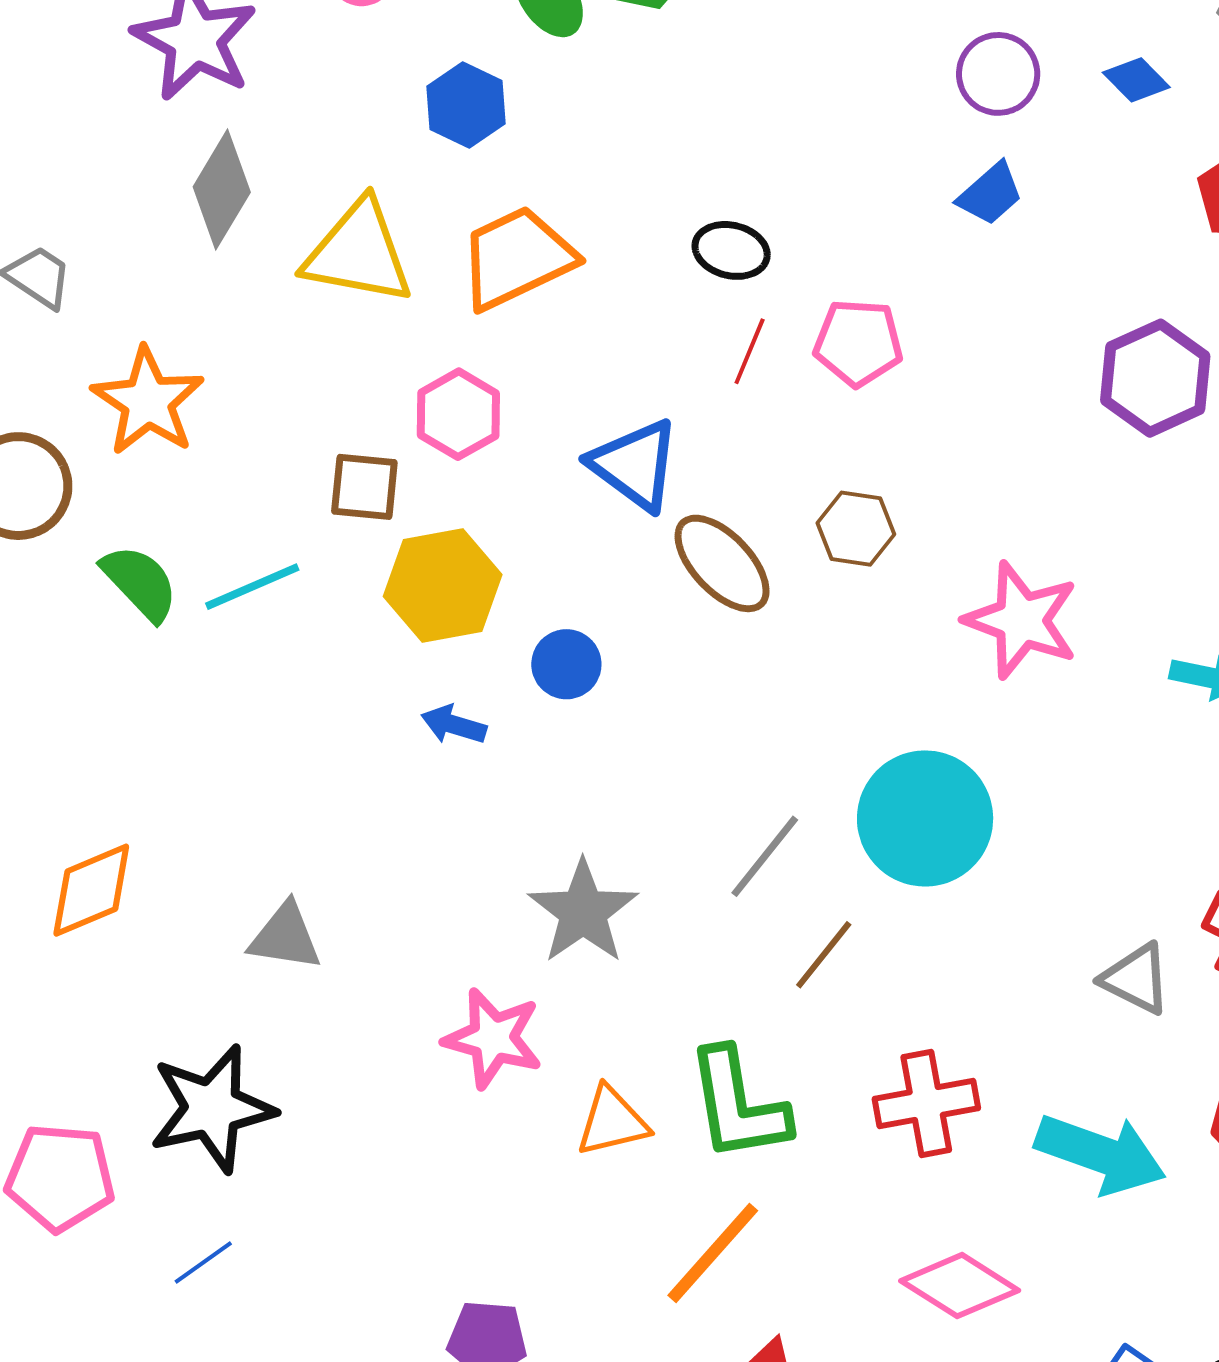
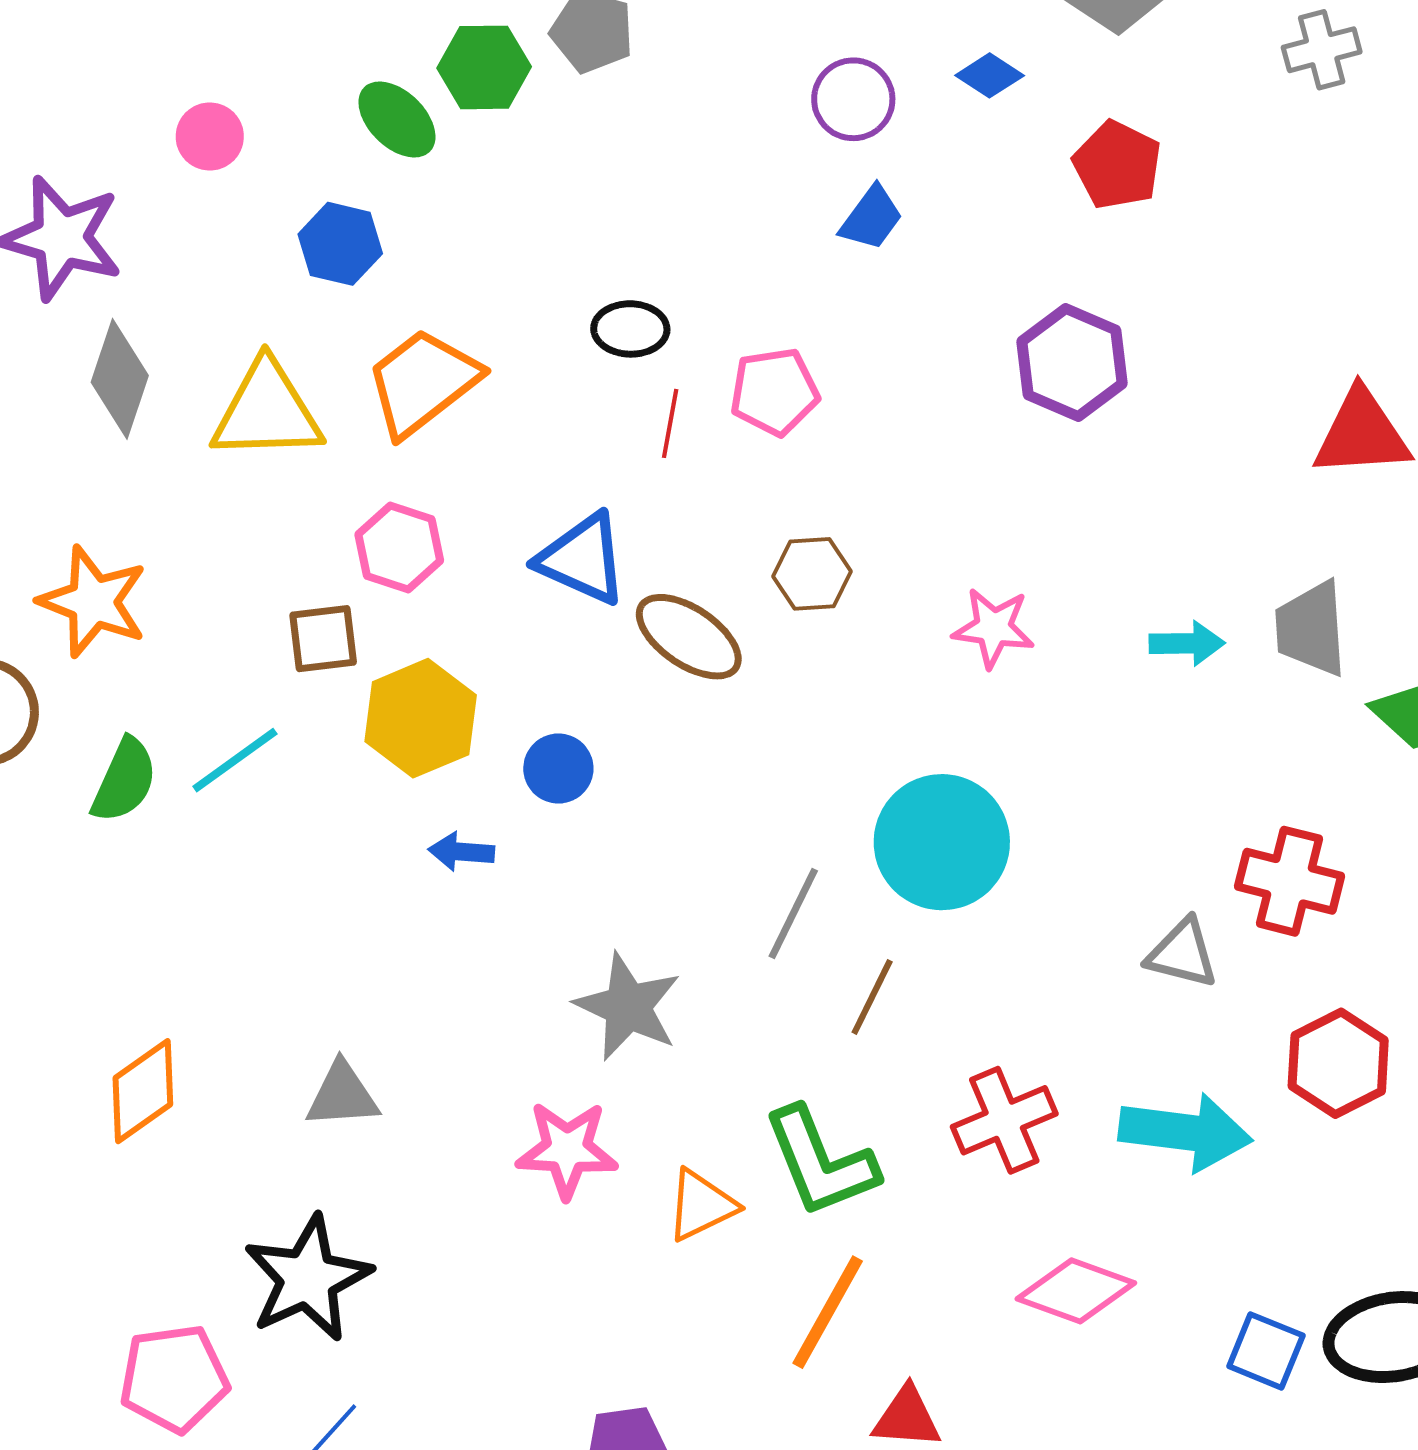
green semicircle: (140, 583) -> (124, 780), turned 80
pink star: (1021, 620) -> (993, 628), size x0.7

